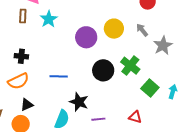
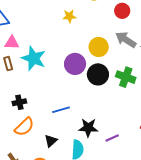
cyan star: (49, 19) -> (34, 58), size x1.4
gray arrow: (142, 30) -> (126, 40), size x1.5
black circle: (103, 70) -> (98, 74), moved
black triangle: (27, 105) -> (51, 141), moved

